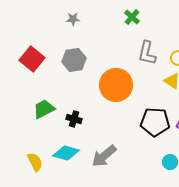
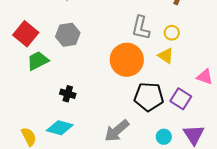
orange circle: (116, 85) -> (127, 60), moved
green trapezoid: (44, 109) -> (38, 61), moved
gray arrow: (104, 156) -> (117, 131), moved

